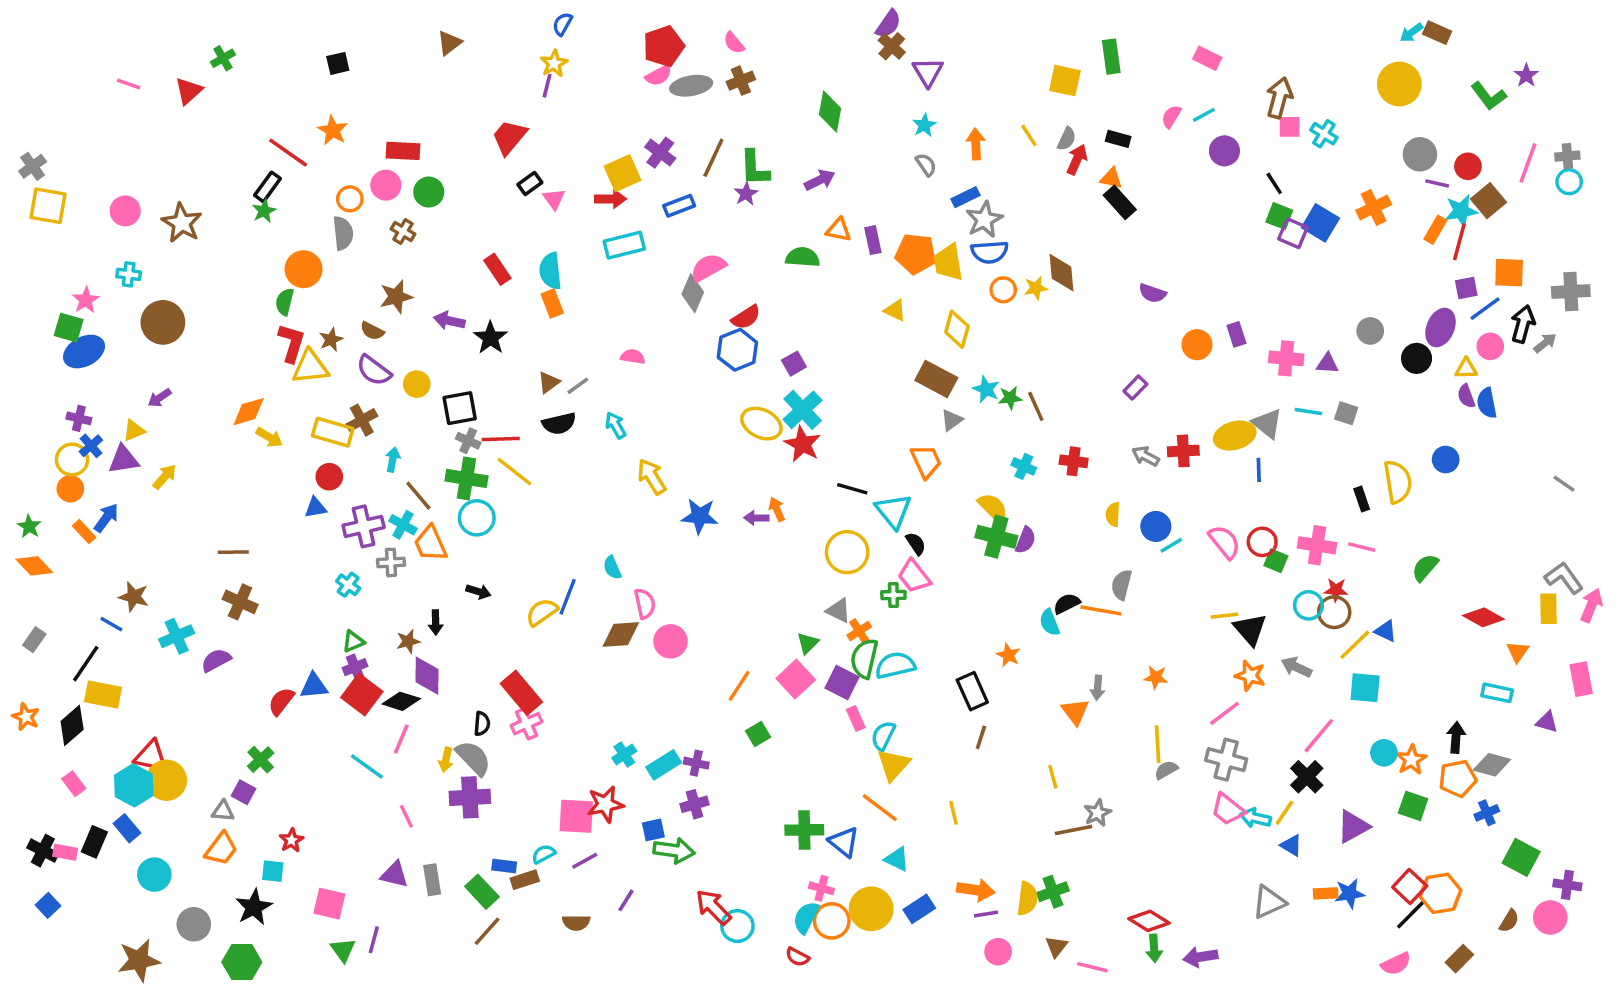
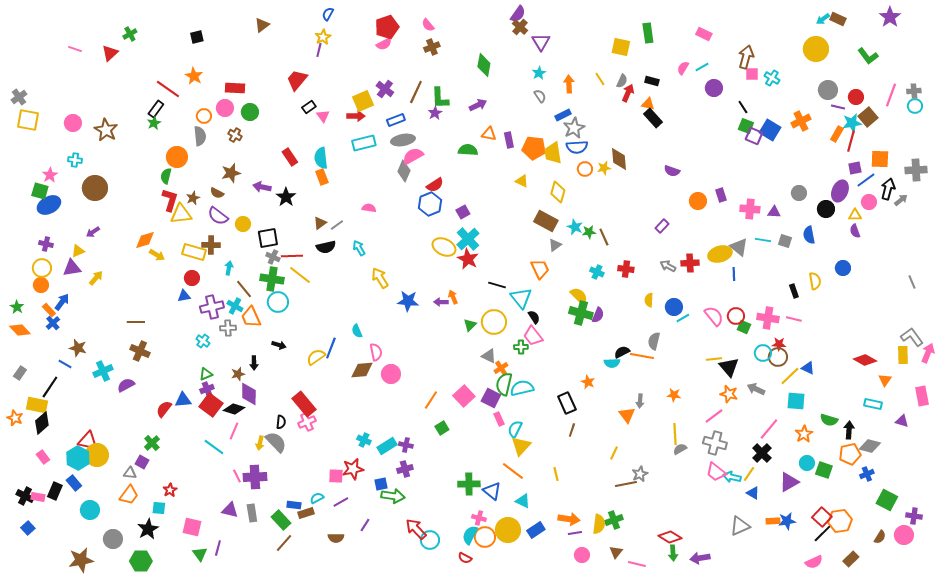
purple star: (1526, 75) -> (890, 17), moved, size x1.5
gray ellipse: (691, 86) -> (403, 140), moved
blue semicircle: (1487, 403) -> (809, 235), moved
brown cross: (362, 420) -> (211, 245), turned 30
blue cross: (91, 446) -> (53, 323), moved
yellow semicircle: (1398, 482) -> (815, 281), size x0.7
gray line: (1564, 484) -> (912, 282), turned 32
green semicircle: (1425, 568) -> (829, 420), moved, turned -114
cyan semicircle: (1050, 622) -> (612, 363), turned -70
green triangle: (808, 643) -> (470, 325), moved
yellow rectangle: (103, 694) -> (37, 405), moved
cyan circle: (1384, 753) -> (807, 463), moved
cyan cross: (624, 755) -> (364, 440), turned -32
orange star: (1411, 760) -> (804, 434), moved
yellow line: (1053, 777) -> (614, 453), turned 40
purple cross: (470, 797) -> (255, 477), moved
pink square: (576, 816) -> (336, 476), size x0.7

